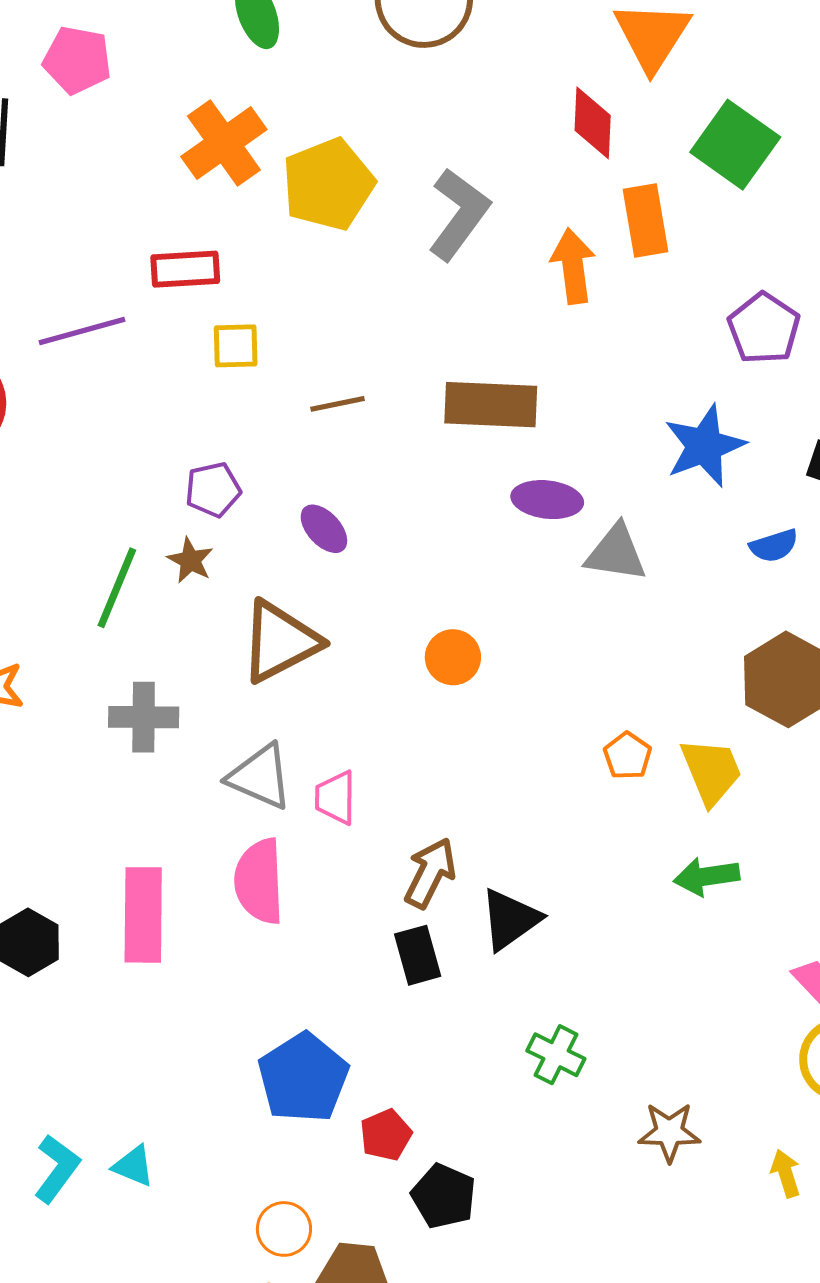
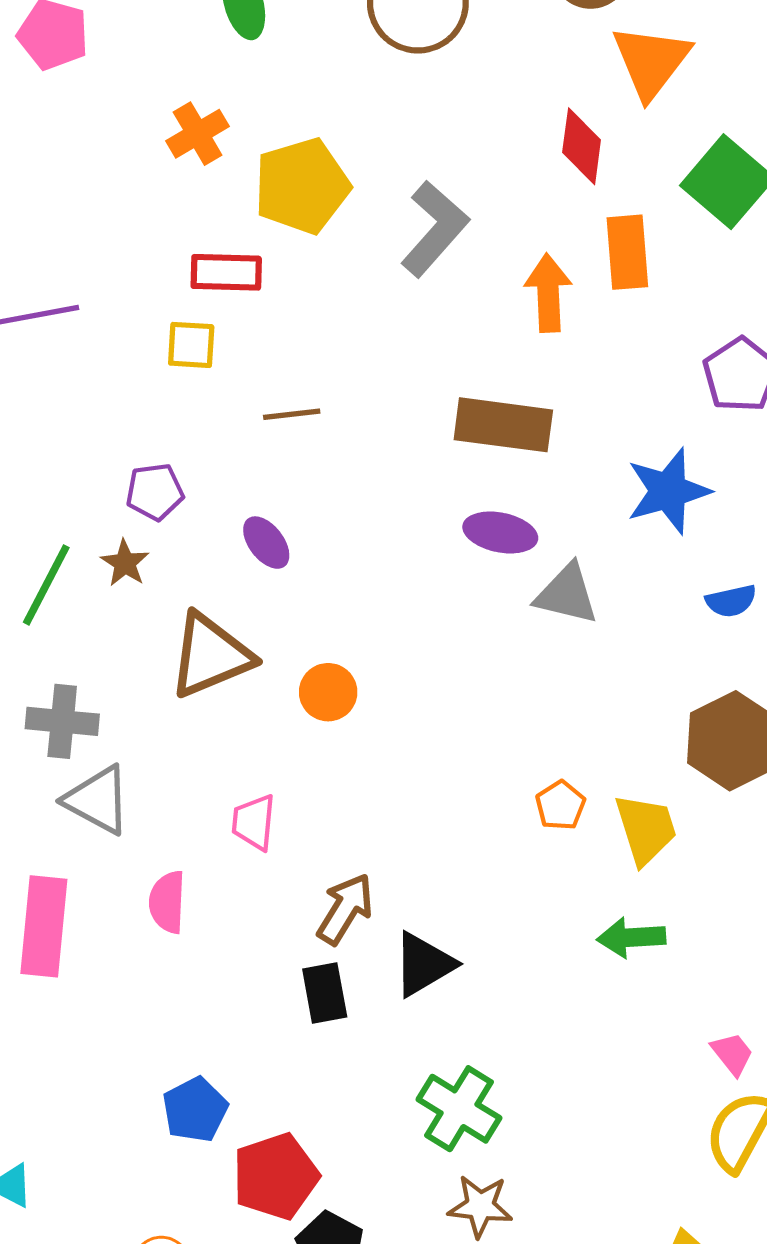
orange cross: (224, 143) -> (198, 134), size x0.7
red rectangle: (185, 269) -> (226, 272), moved
brown rectangle: (491, 405) -> (503, 425), moved
orange circle: (453, 657) -> (328, 692), moved
gray triangle: (260, 777) -> (98, 800), moved
pink semicircle: (259, 881) -> (167, 902), size x0.7
green cross: (556, 1055) -> (459, 1109), size x1.4
blue pentagon: (303, 1078) -> (195, 1110), size x0.7
brown star: (669, 1132) -> (480, 1206), moved
red pentagon: (386, 1135) -> (275, 1176), size x1.6

